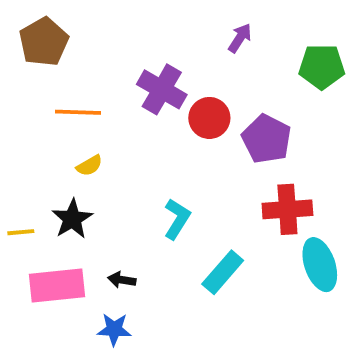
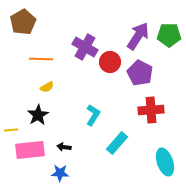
purple arrow: (240, 38) -> (138, 36), moved, size x1.8
yellow line: (21, 232) -> (11, 130), moved
cyan ellipse: (320, 265) -> (165, 162), moved

